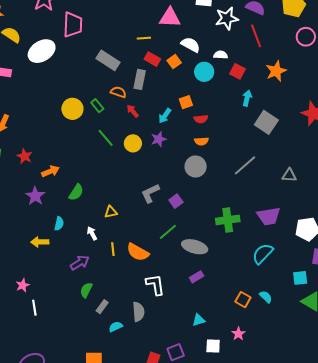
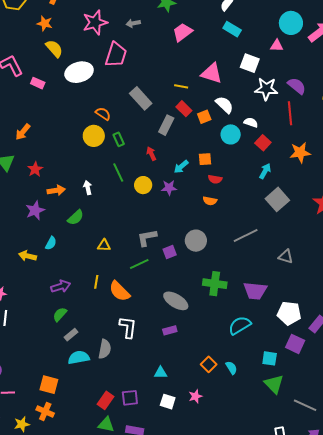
orange semicircle: (118, 92) -> (103, 114), moved
gray circle: (196, 166) -> (196, 241), moved
green line: (168, 232) -> (139, 264), moved
white arrow: (92, 233) -> (88, 188), moved
cyan semicircle: (116, 327) -> (79, 358), size x1.5

